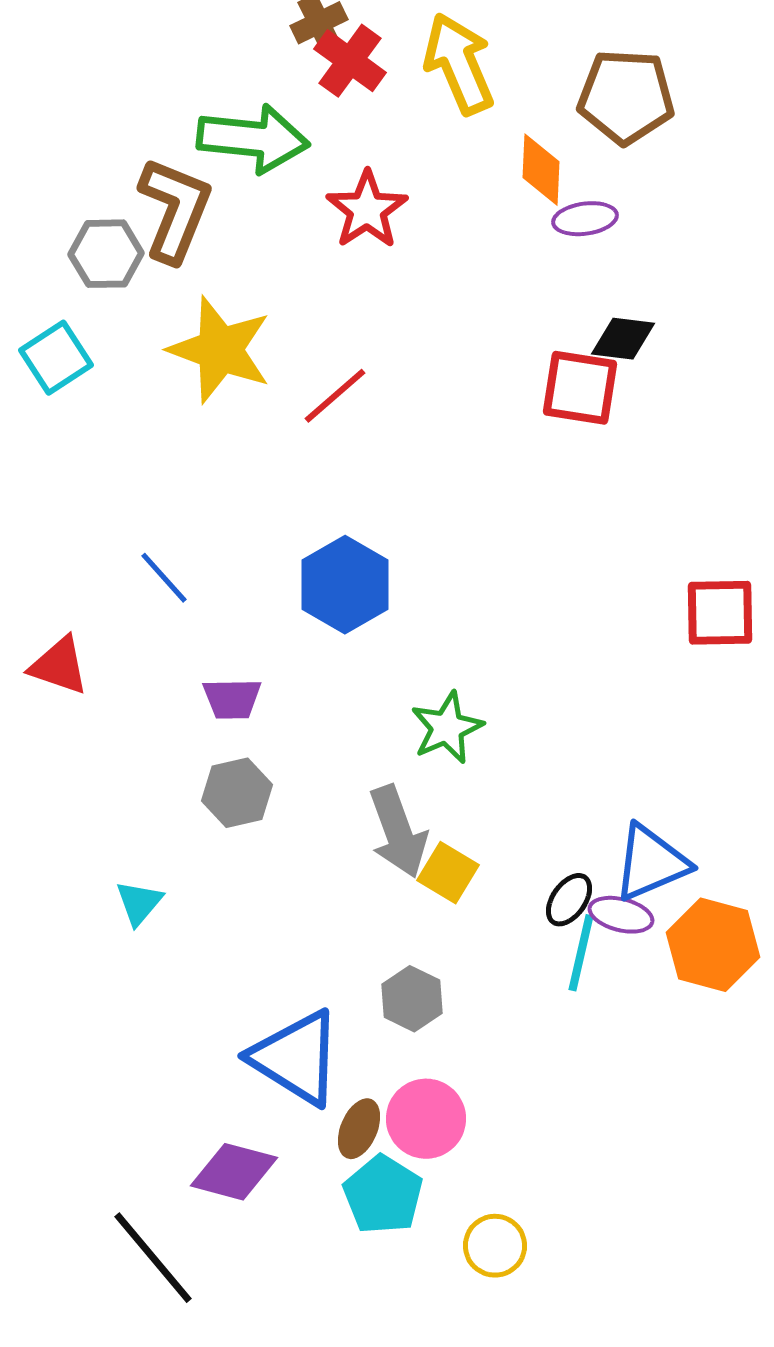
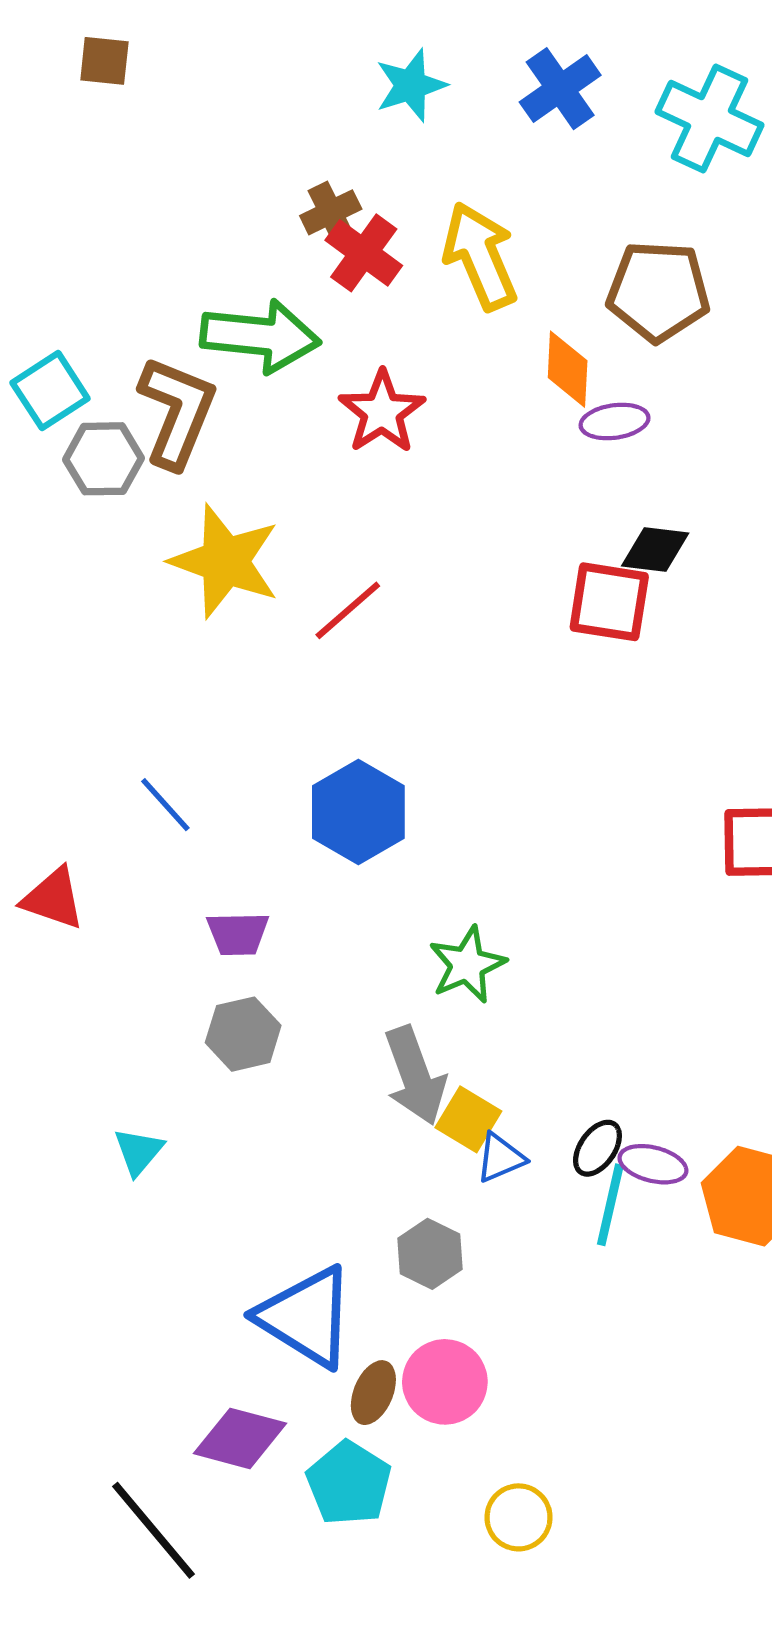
cyan square: (56, 358) -> (50, 391), moved
blue triangle: (651, 863) -> (500, 1158), moved, size x0.6
cyan pentagon: (383, 1195) -> (349, 1483), moved

